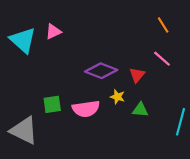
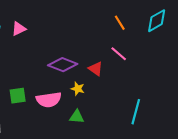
red triangle: (137, 75) -> (96, 69), turned -35
green triangle: (140, 110) -> (77, 117), moved

